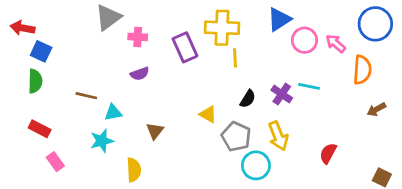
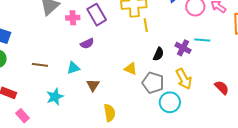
purple rectangle: (185, 47) -> (97, 15), moved
purple semicircle: (140, 74) -> (87, 44), moved
cyan triangle: (113, 112) -> (73, 68), moved
red semicircle: (328, 153) -> (222, 88), turned 112
yellow semicircle: (134, 170) -> (110, 113), moved

